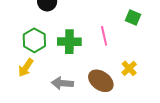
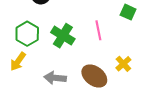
green cross: (69, 42) -> (63, 36), turned 30

